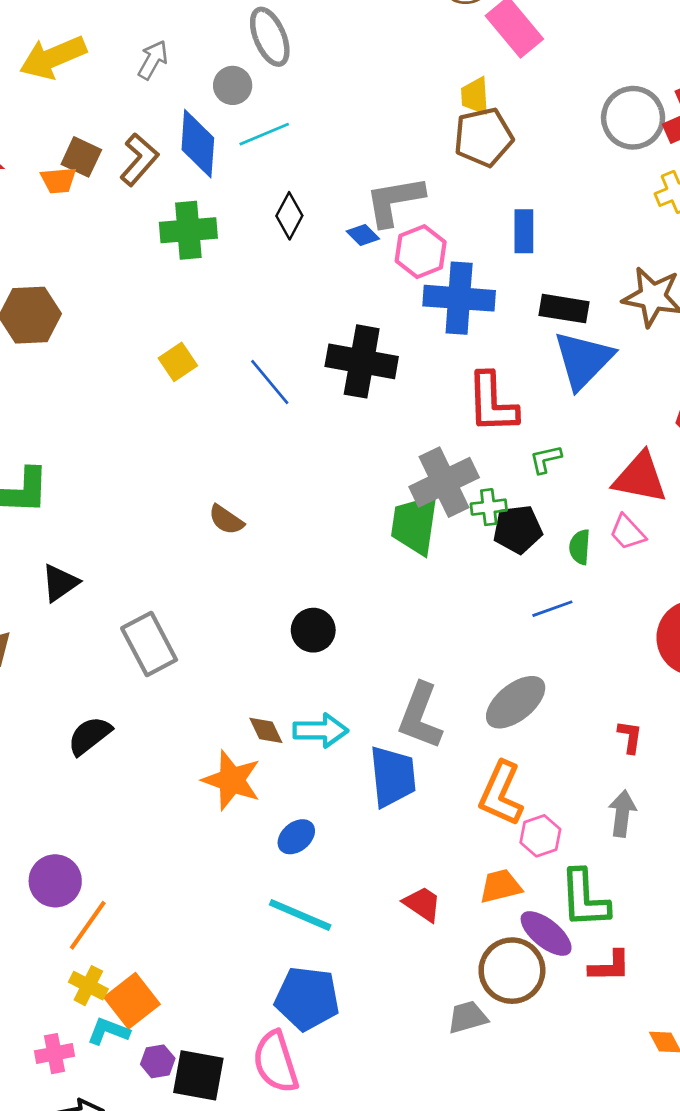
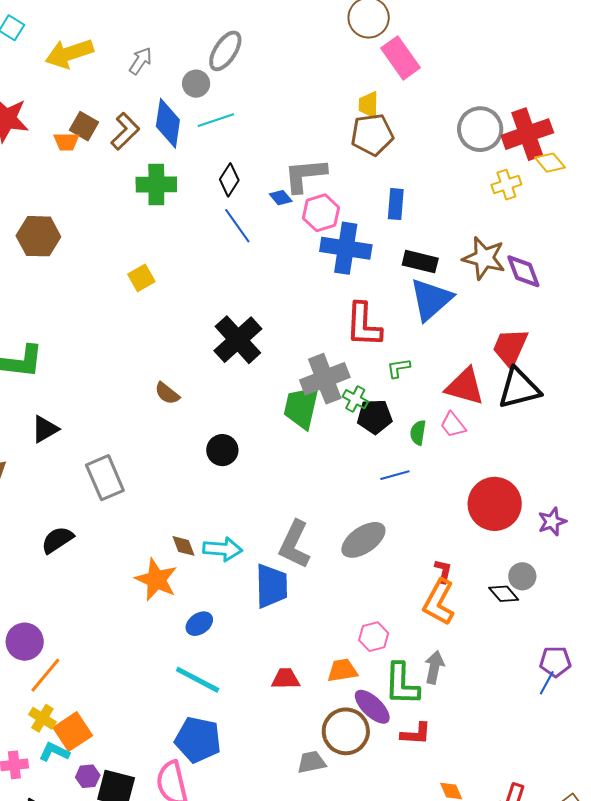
gray ellipse: (270, 37) -> (225, 51), turned 51
black cross: (362, 361) -> (238, 340), moved, turned 33
blue line: (270, 382) -> (237, 226), moved
green cross: (489, 507) -> (355, 399), turned 30
black circle: (313, 630) -> (222, 450), moved
orange L-shape: (501, 794) -> (439, 602), moved
gray arrow: (622, 813) -> (434, 667), moved
red trapezoid: (422, 904) -> (286, 679), turned -40

